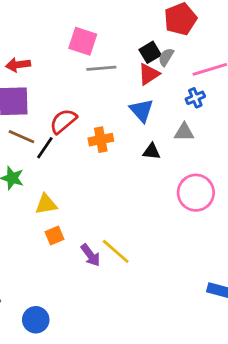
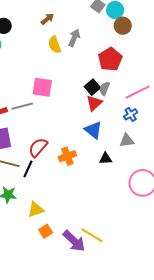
gray line: (101, 68) -> (22, 106), moved
purple arrow: (91, 255) -> (74, 241), size x1.4

